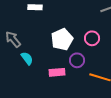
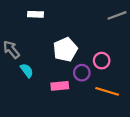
pink circle: (92, 38) -> (102, 61), moved

